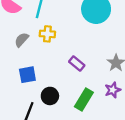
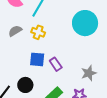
blue square: (27, 75) -> (37, 59), moved

